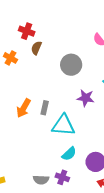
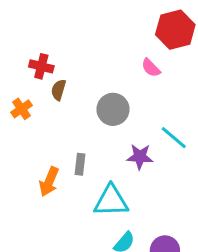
orange cross: (10, 58) -> (22, 109), turned 32
gray rectangle: (45, 108) -> (80, 164), moved

